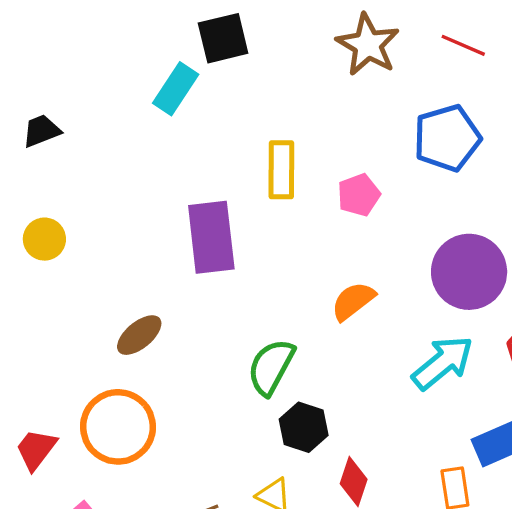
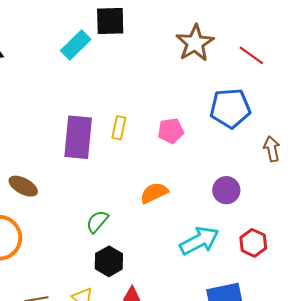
yellow rectangle: (281, 170) -> (119, 128), moved, size x0.7
purple circle: (469, 272) -> (226, 190), size x0.6
brown ellipse: (139, 335) -> (23, 186), turned 56
green semicircle: (271, 367) -> (97, 222), size x0.7

